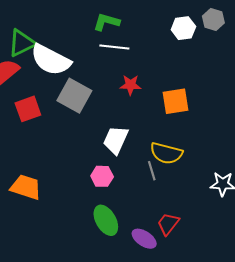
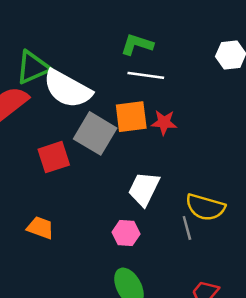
orange square: (175, 101) -> (131, 117), moved
red square: (28, 109) -> (54, 157), moved
orange trapezoid: (26, 187) -> (40, 228), moved, size x0.7

